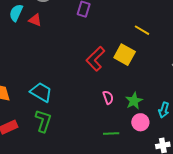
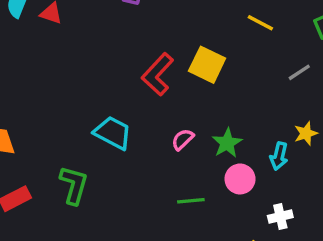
yellow line: (142, 30) -> (260, 23), moved
cyan trapezoid: (41, 92) -> (113, 133), moved
pink semicircle: (108, 97) -> (183, 139), turned -112

